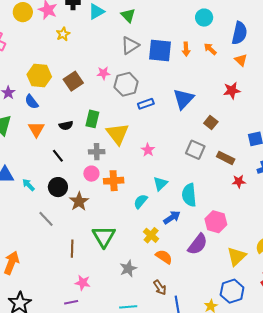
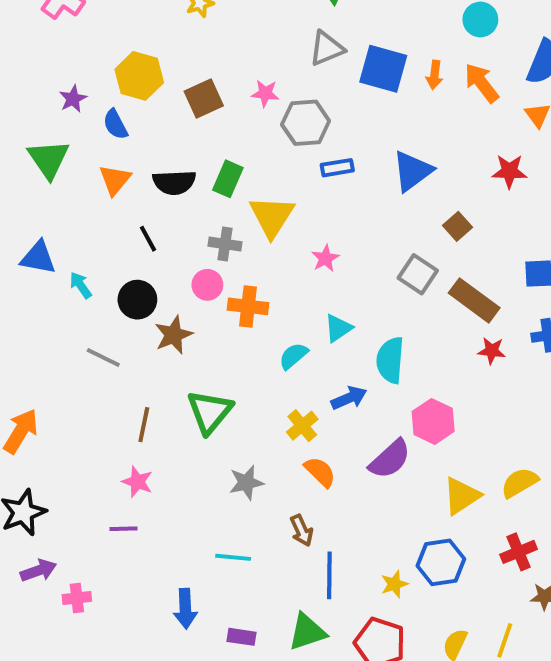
orange arrow: (210, 49) -> (482, 83), size x1.5
black semicircle: (66, 125) -> (174, 182), size x1.5
brown rectangle: (226, 158) -> (474, 300), size x1.4
gray line: (46, 219) -> (103, 358), turned -30
pink star: (83, 283) -> (137, 482), moved

